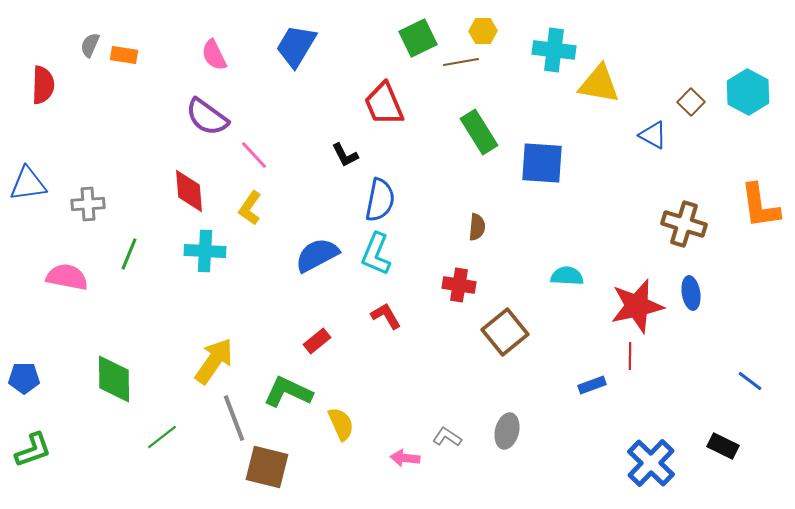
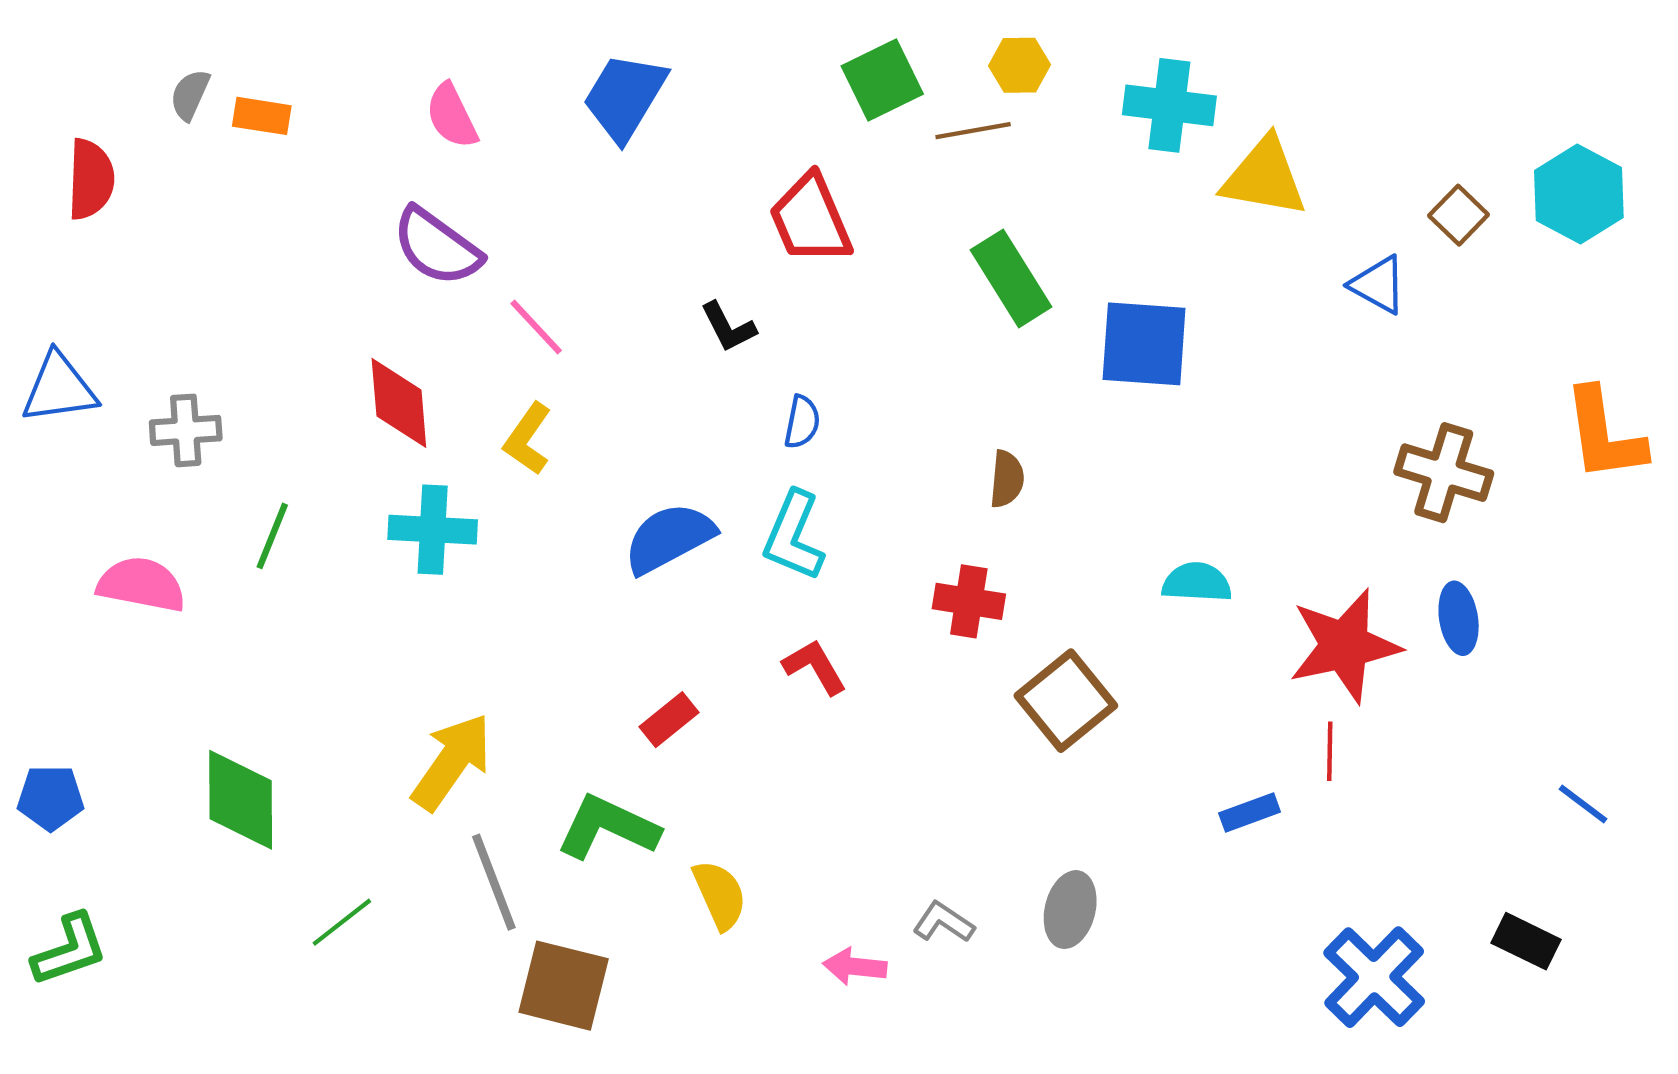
blue semicircle: (380, 200) -> (802, 422), size x0.6

